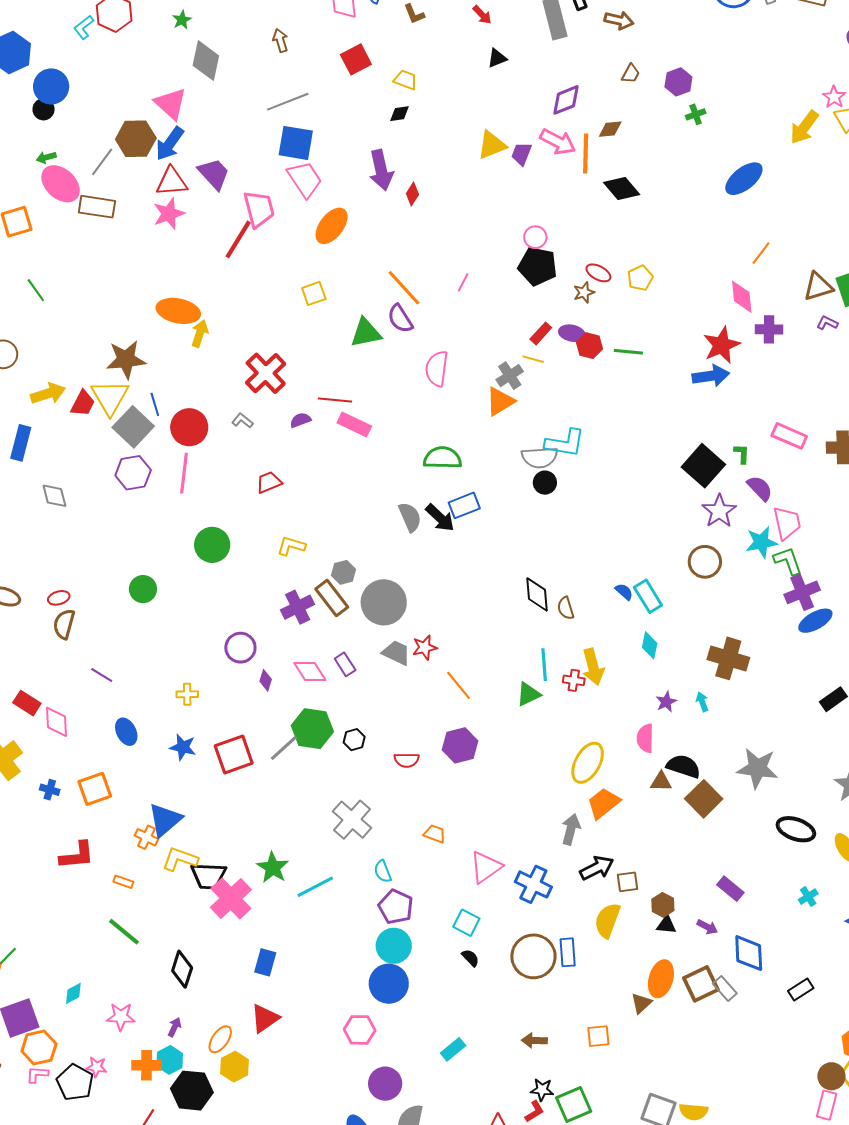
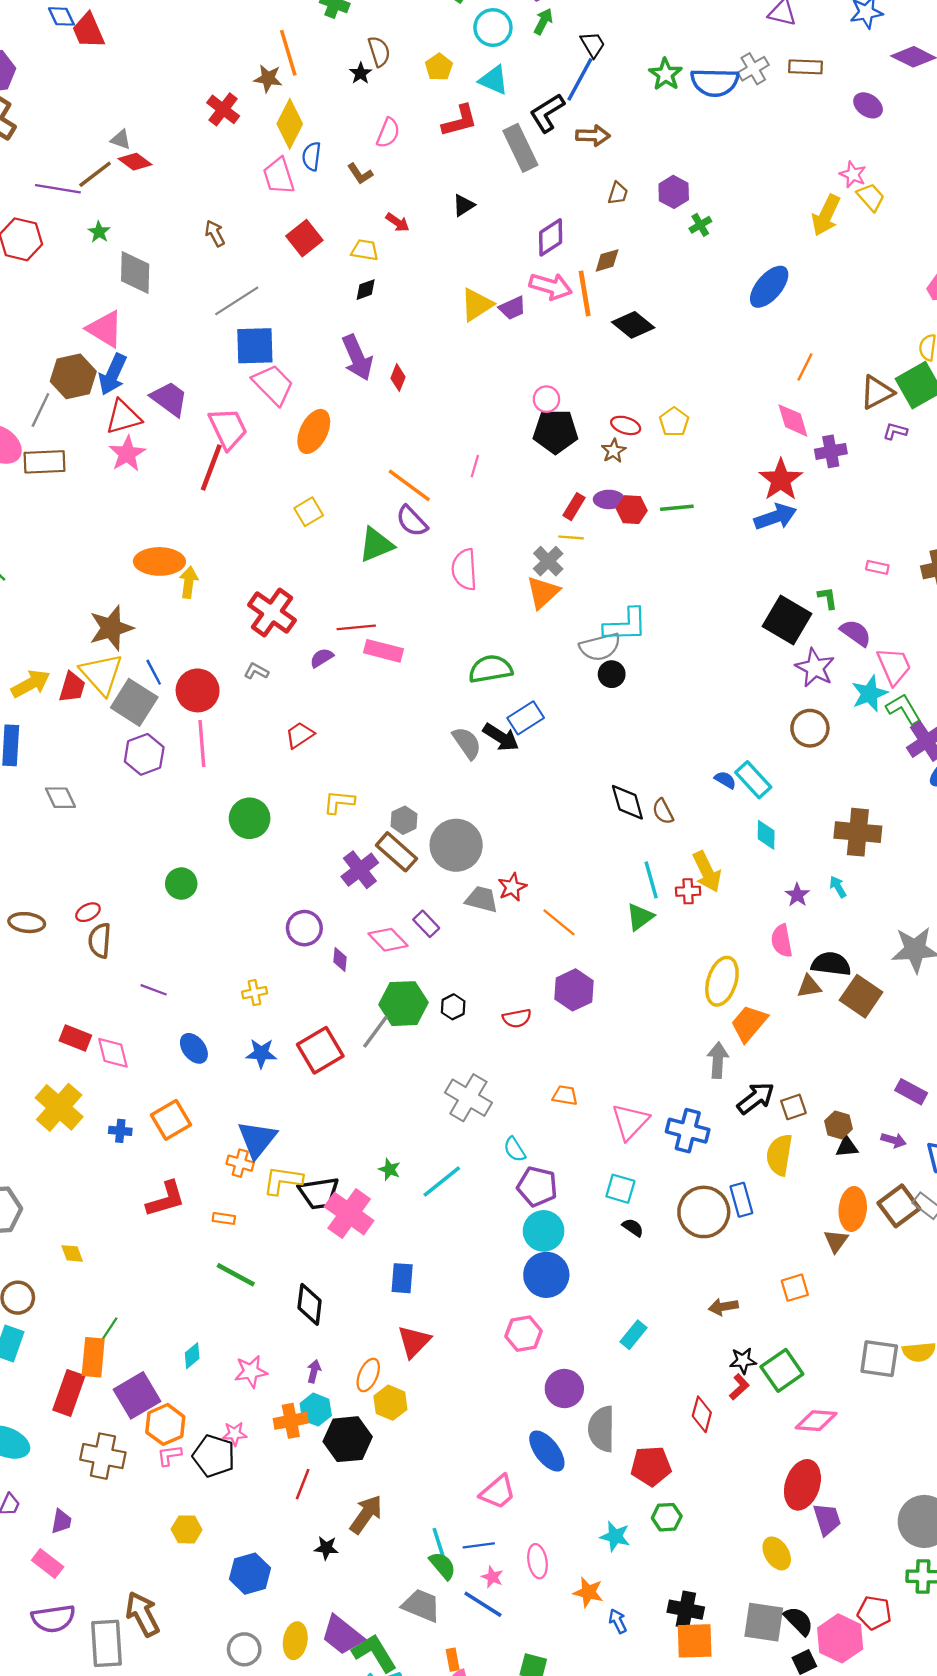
red arrow: (482, 15) -> (397, 222), moved
purple trapezoid: (522, 154) -> (512, 308), turned -125
pink rectangle: (789, 436) -> (877, 567), size x0.6
green star: (273, 868) -> (390, 1169), size x0.6

